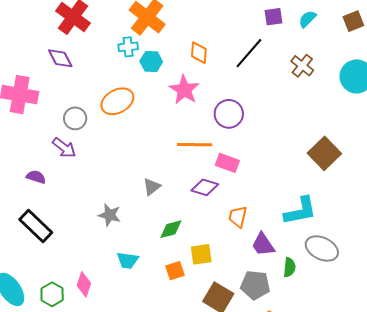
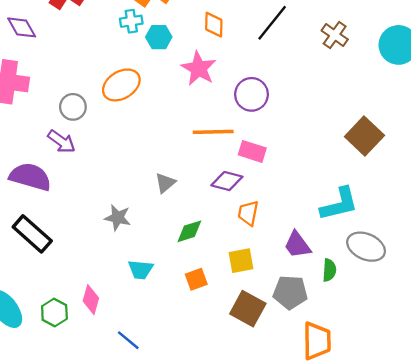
purple diamond: (60, 58) -> (22, 27), moved
purple semicircle: (36, 177) -> (30, 177), size x1.8
orange trapezoid: (238, 217) -> (248, 213), moved
yellow square: (201, 254) -> (241, 261), moved

